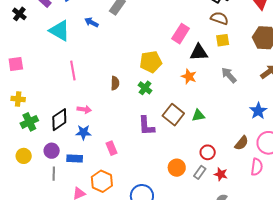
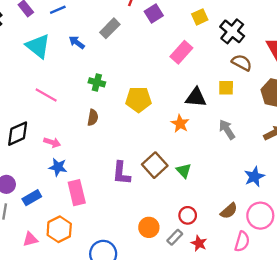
brown semicircle: (219, 18) -> (242, 63), moved
pink rectangle: (181, 34) -> (181, 52), moved
pink line: (73, 71) -> (46, 95), turned -60
green cross: (145, 88) -> (97, 82), moved, turned -32
green triangle: (198, 115) -> (184, 171), turned 48
black diamond: (59, 120) -> (18, 134), moved
blue star: (83, 132) -> (58, 167), moved
pink rectangle: (112, 148) -> (77, 193), size x1.5
blue rectangle: (75, 158) -> (32, 198), turned -42

